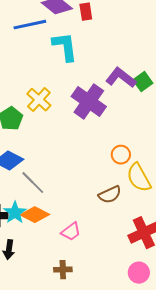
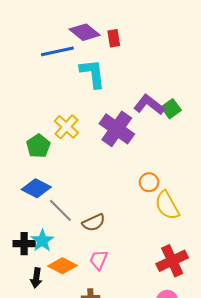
brown semicircle: (110, 195) -> (94, 222), moved
orange diamond: (35, 215) -> (62, 266), moved
pink trapezoid: (71, 232) -> (99, 260), turned 150

